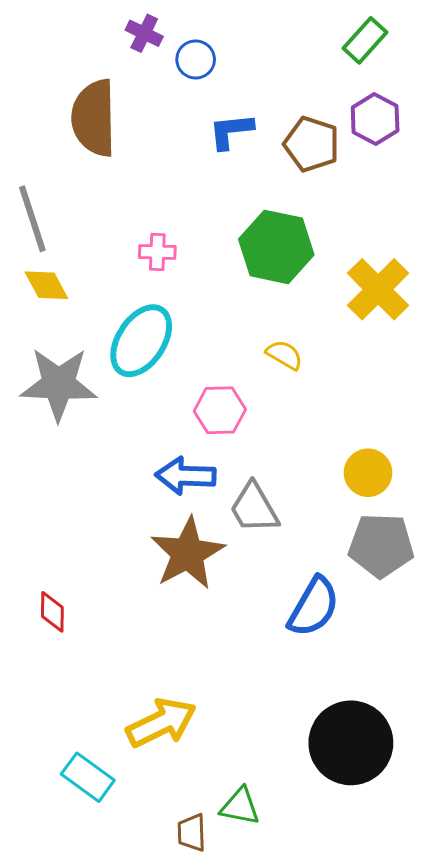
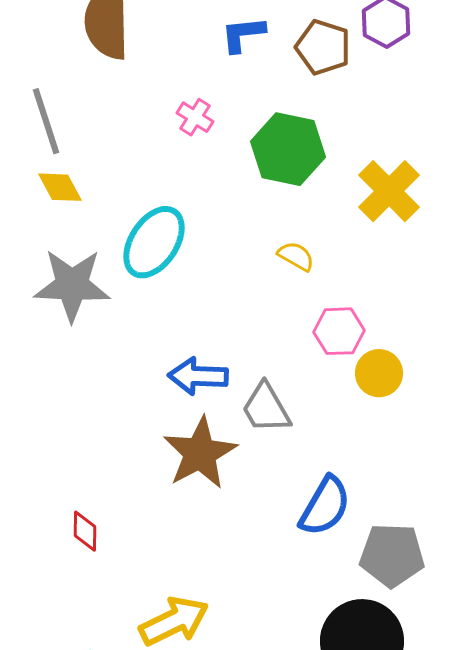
pink cross: (157, 252) -> (195, 117), moved, turned 30
pink hexagon: (220, 410) -> (339, 331), moved
gray pentagon: (381, 545) -> (392, 555), moved
red diamond: (52, 612) -> (85, 531), moved

